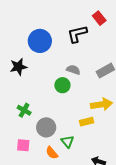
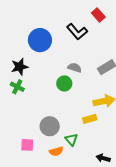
black L-shape: (77, 34) -> (77, 32), turned -115
green cross: (24, 110) -> (17, 87), moved
orange semicircle: (52, 153) -> (56, 151), turned -64

